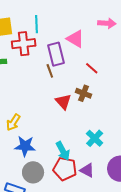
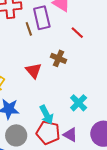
brown line: (50, 71) -> (29, 29), moved
brown cross: (84, 93) -> (59, 58), moved
red triangle: (63, 102) -> (34, 71), moved

